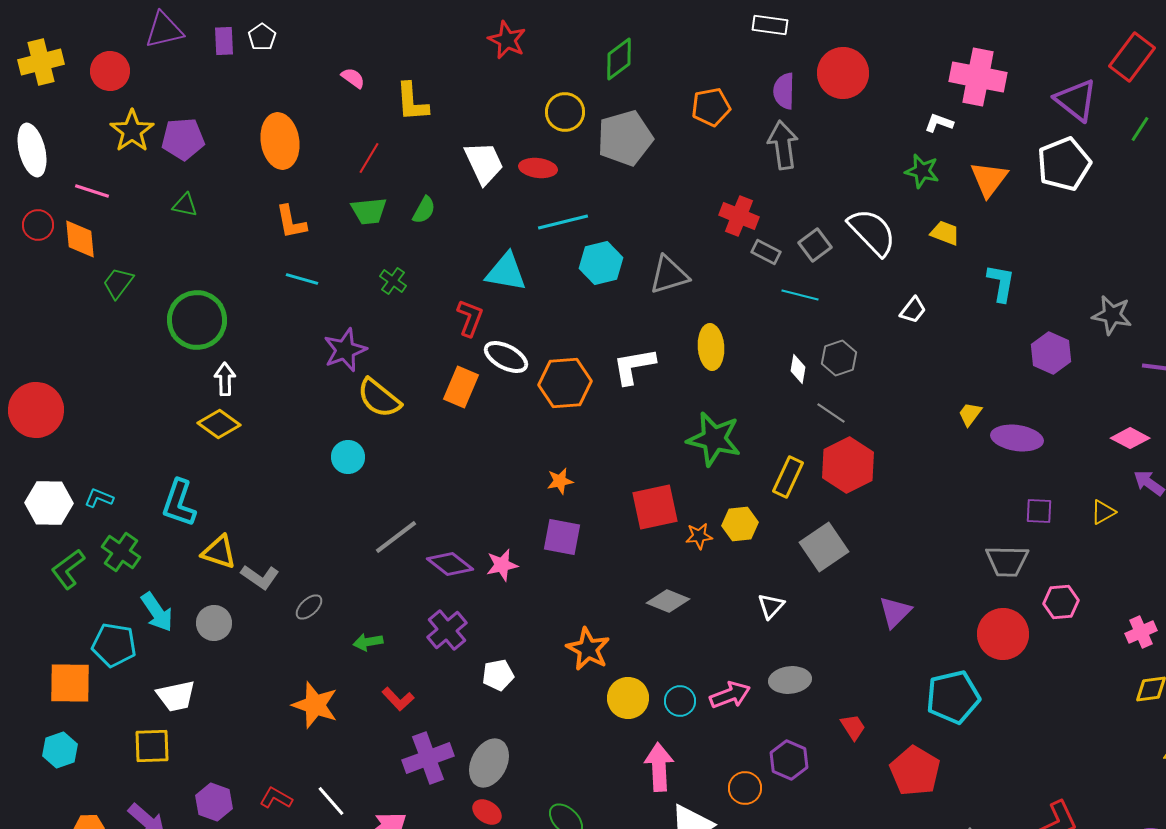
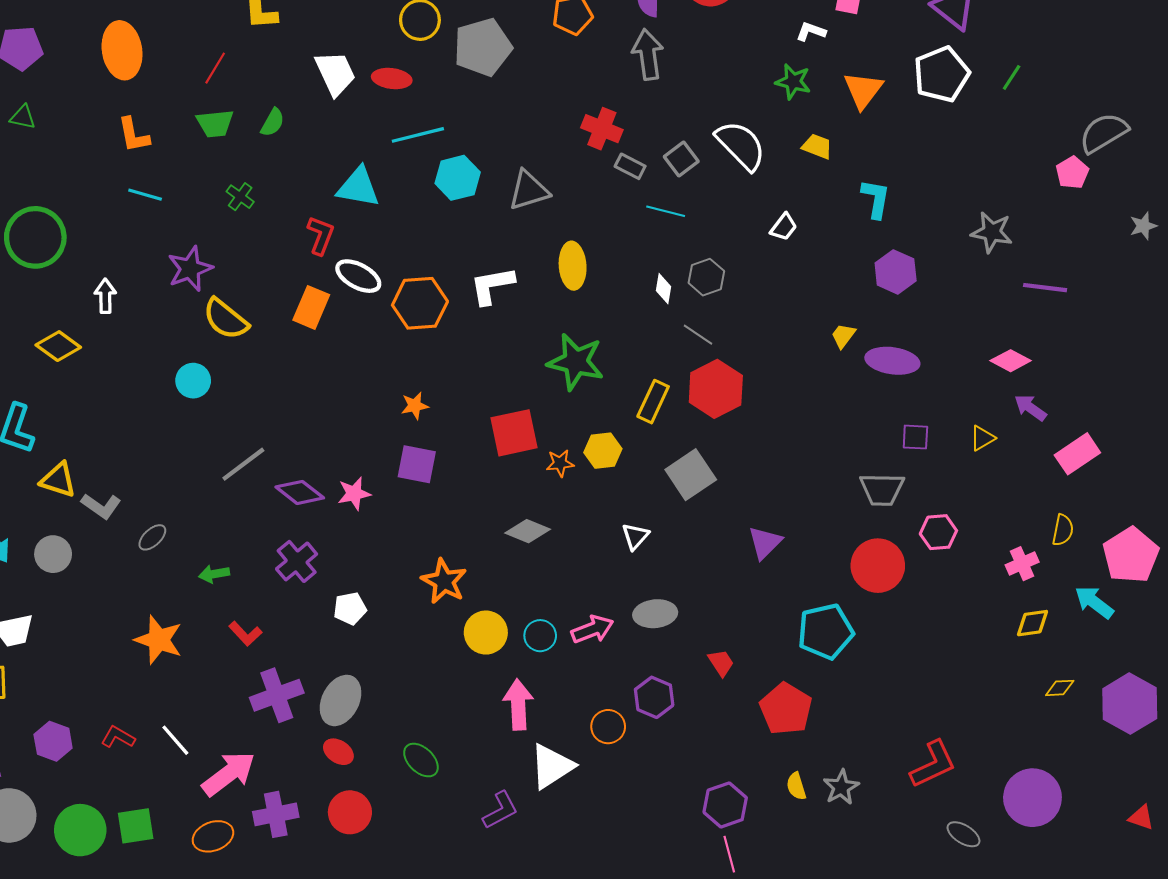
green line: (1140, 129) -> (1012, 77), moved
purple hexagon: (1051, 353) -> (896, 272), moved
white arrow: (225, 379) -> (105, 296), moved

